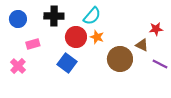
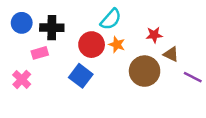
black cross: (54, 16) -> (52, 28), moved
red star: (156, 29) -> (154, 35), moved

